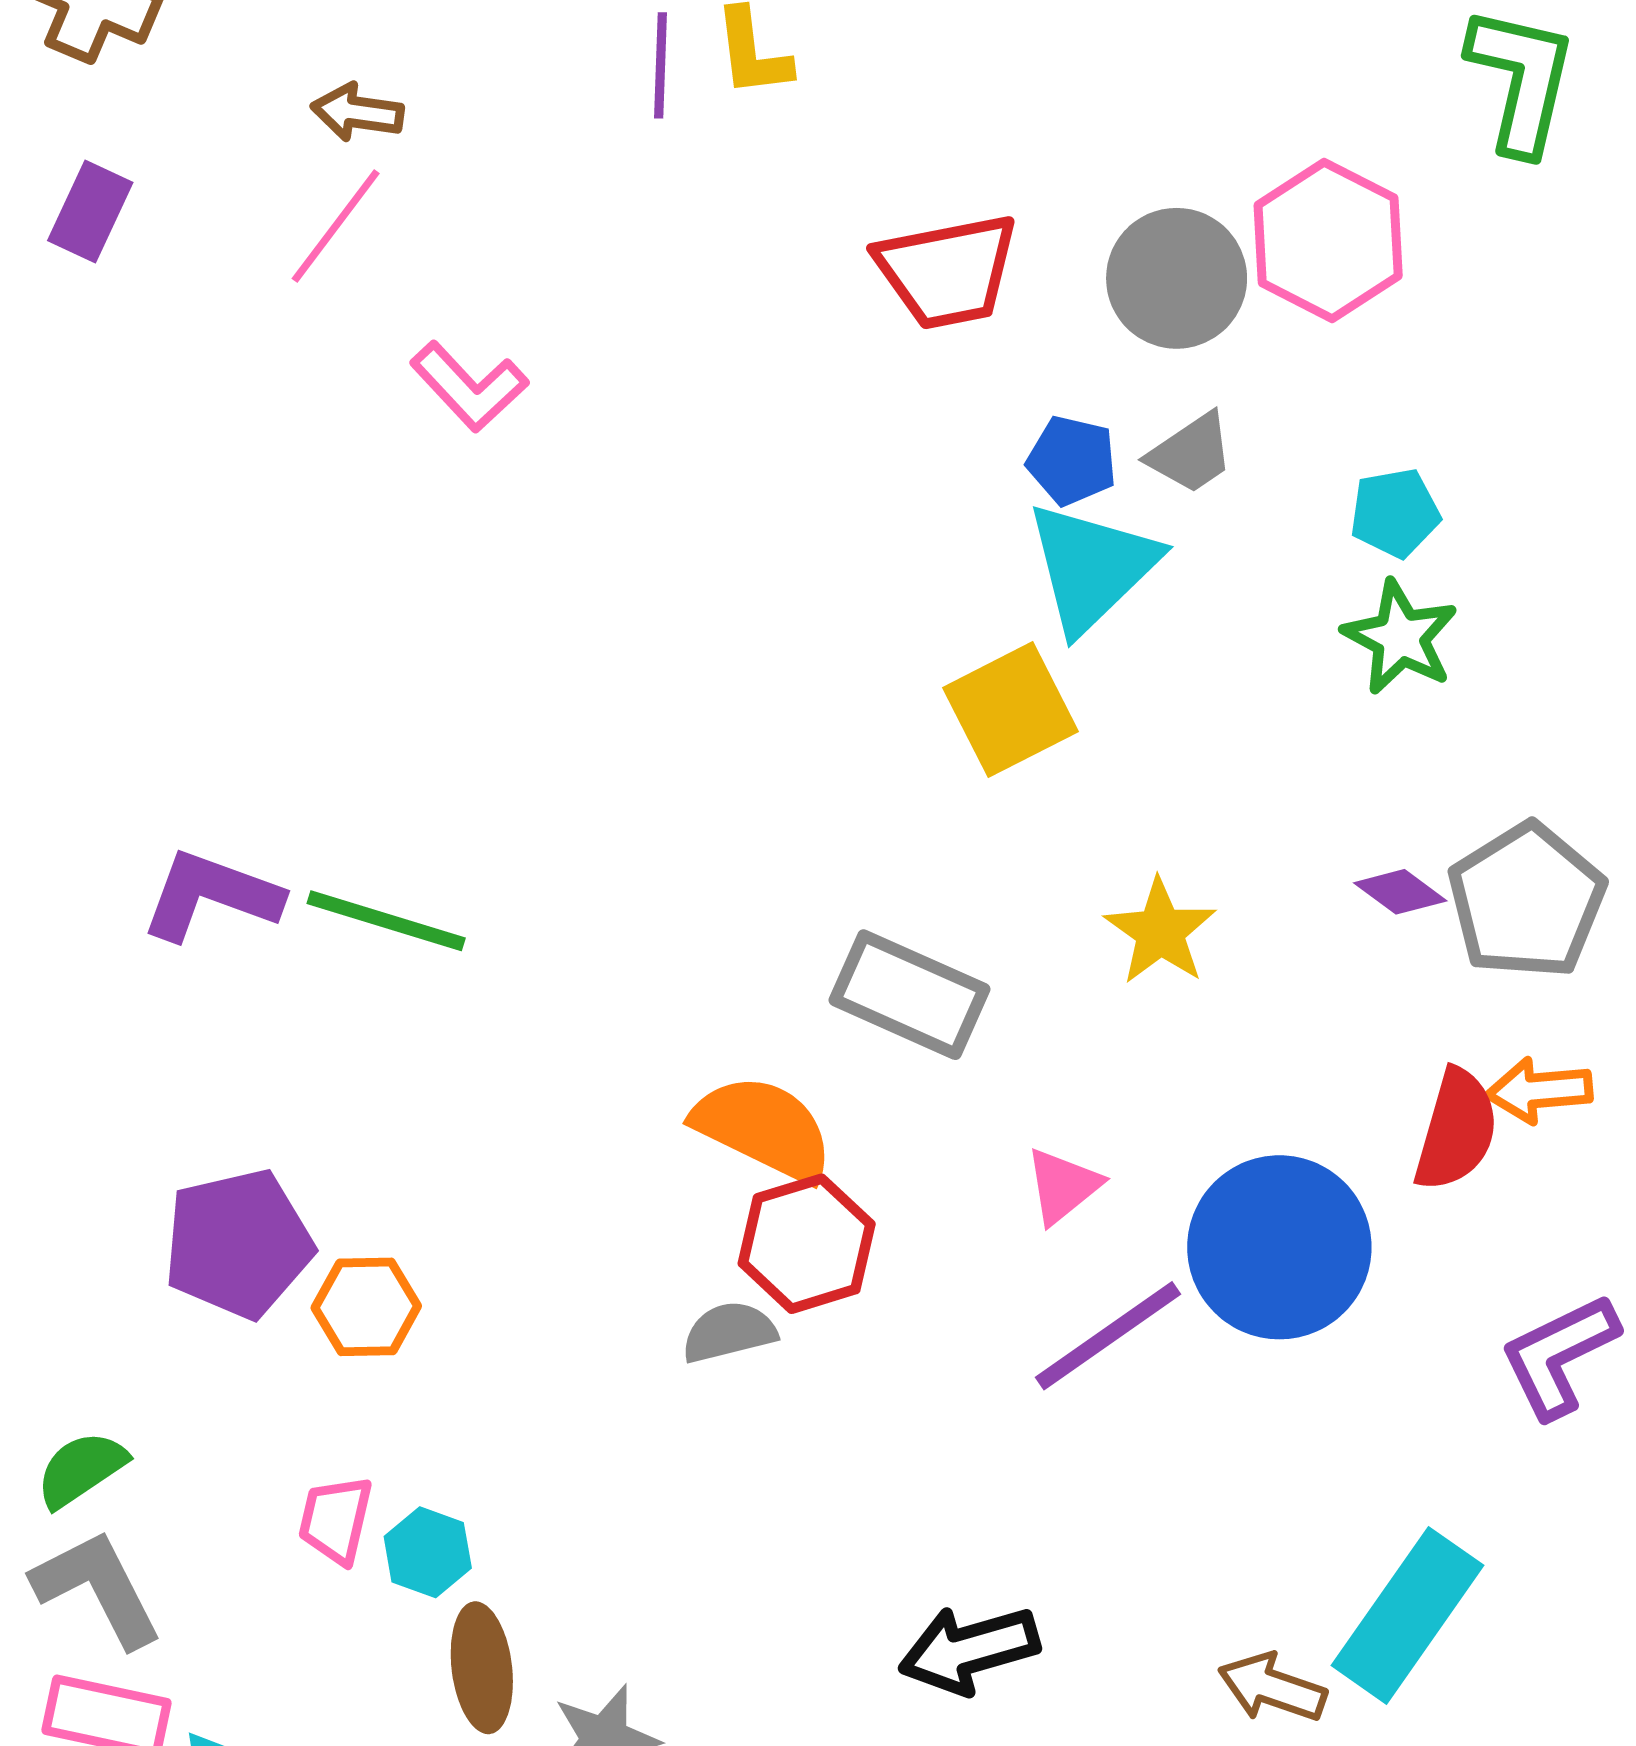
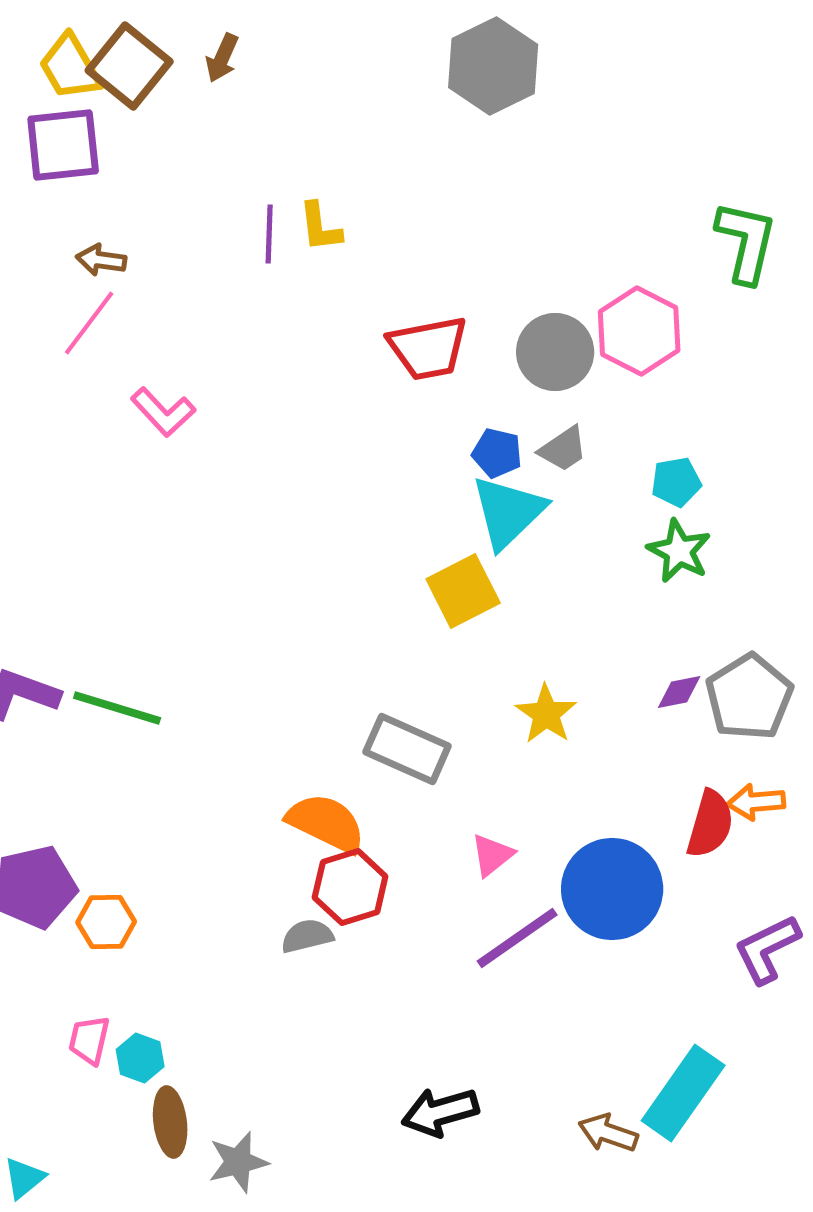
purple diamond: (1400, 892) -> (679, 692), turned -48

